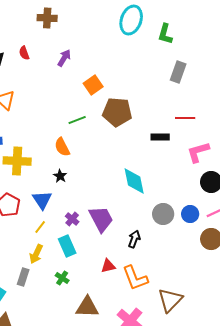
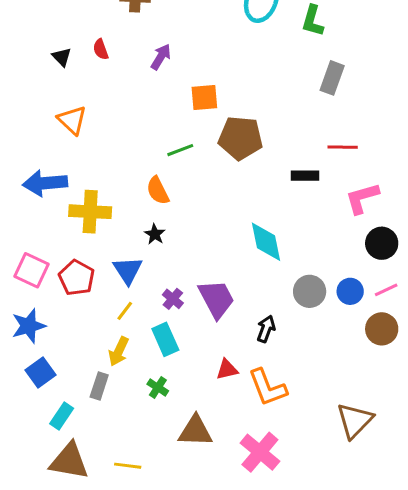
orange square: (93, 85) -> (204, 97), turned 30
brown triangle: (170, 300) -> (355, 421), moved

